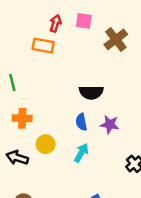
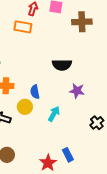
brown cross: (116, 39) -> (82, 22), turned 36
blue semicircle: (81, 122) -> (35, 92), moved

